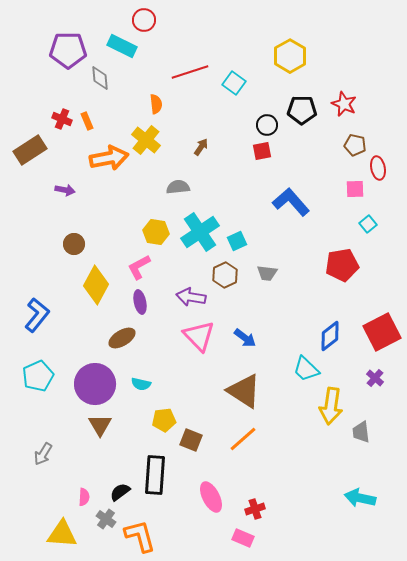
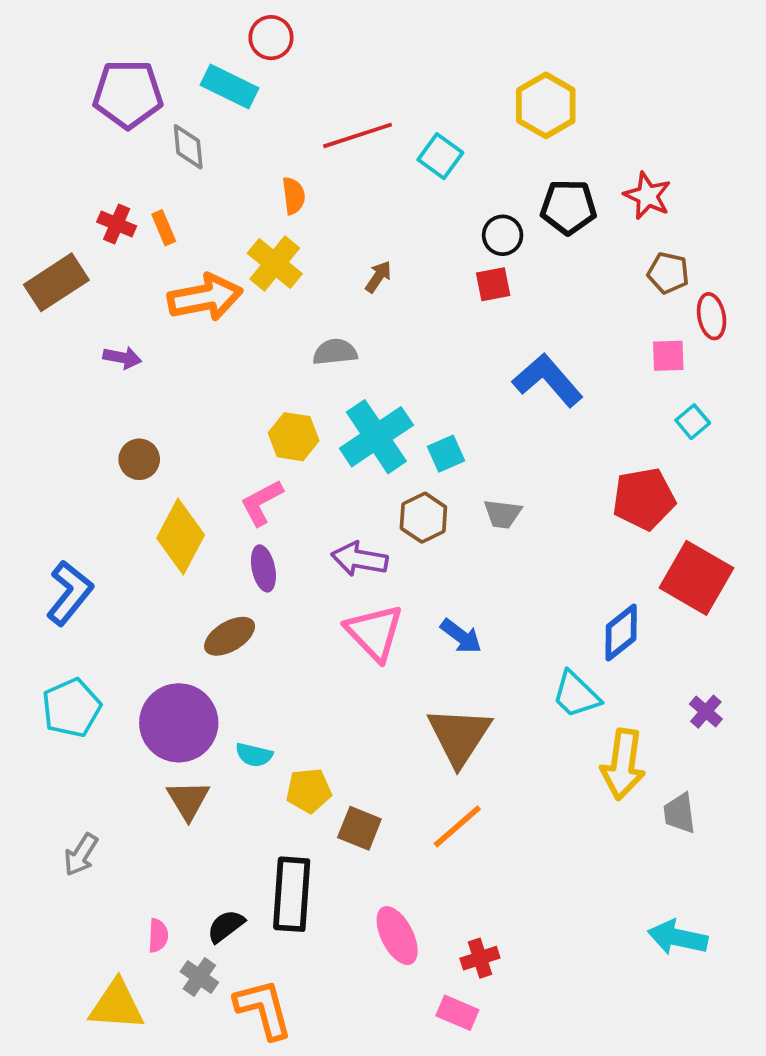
red square: (382, 332) -> (696, 578), moved, turned -33
cyan semicircle: (141, 384) -> (254, 755), moved
brown triangle: (244, 391) -> (459, 736), turned 30

